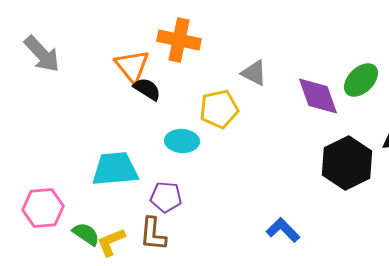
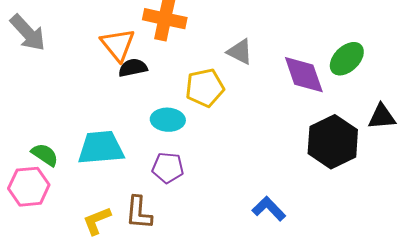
black semicircle: (147, 89) -> (133, 68), turned -44
purple pentagon: (166, 197) -> (168, 168), moved
green semicircle: (86, 234) -> (45, 155), moved

